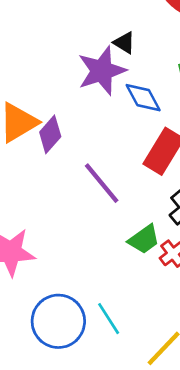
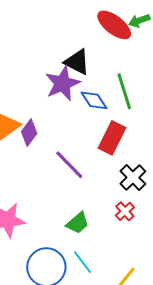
black triangle: (124, 43) -> (77, 62), size x1.6
green trapezoid: (144, 239) -> (78, 223), moved

